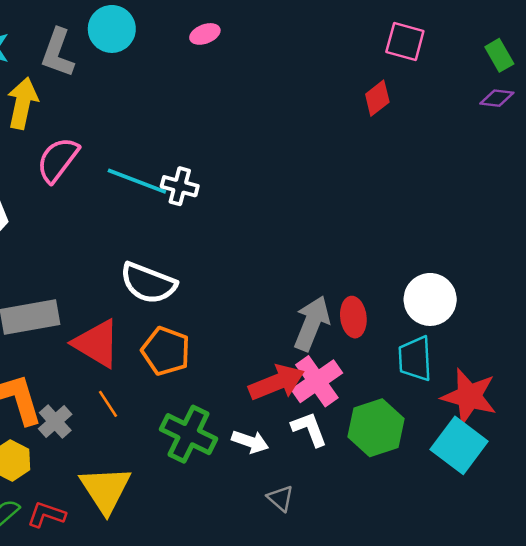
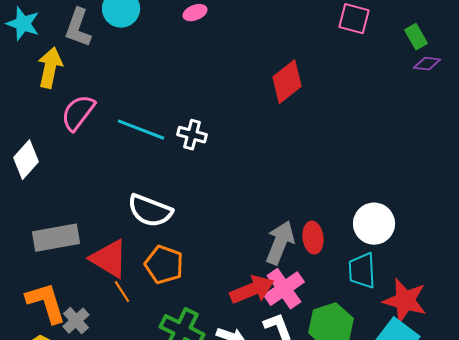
green rectangle: (499, 55) -> (416, 37), moved
red diamond: (377, 98) -> (287, 82), moved, size x1.5
white cross: (180, 186) -> (192, 135), moved
orange line: (108, 404) -> (122, 292), moved

